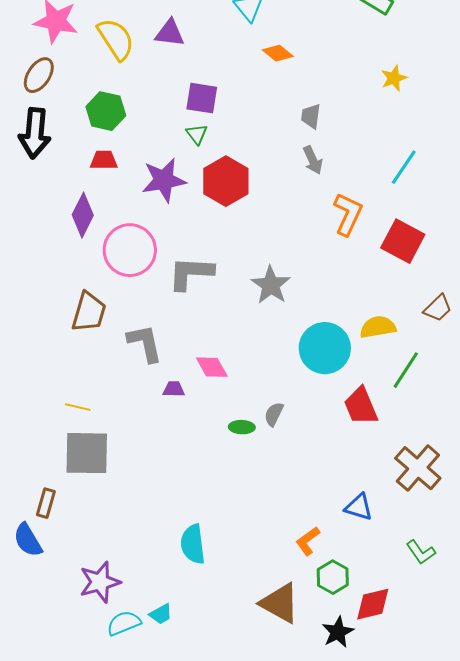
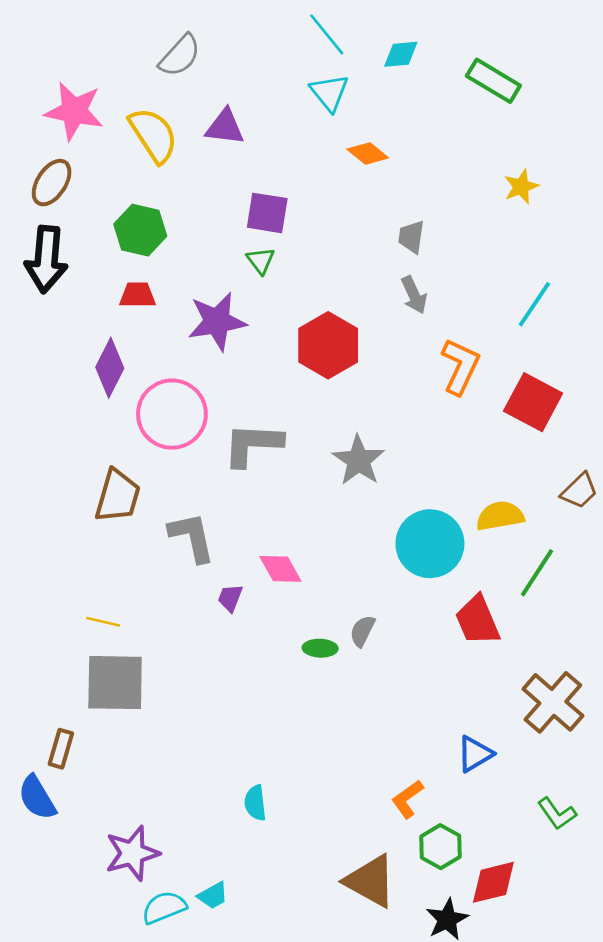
red hexagon: (226, 181) -> (328, 345), moved
purple trapezoid: (174, 389) -> (230, 598), turned -70
blue triangle: (359, 507) -> (475, 754), turned -48
cyan semicircle: (193, 544) -> (255, 803), size x0.7

